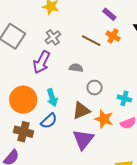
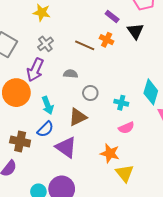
purple rectangle: (109, 14) -> (112, 16), moved
orange circle: (23, 100) -> (16, 93), moved
orange star: (104, 119) -> (110, 153), moved
purple triangle: (83, 139) -> (66, 147), moved, turned -30

